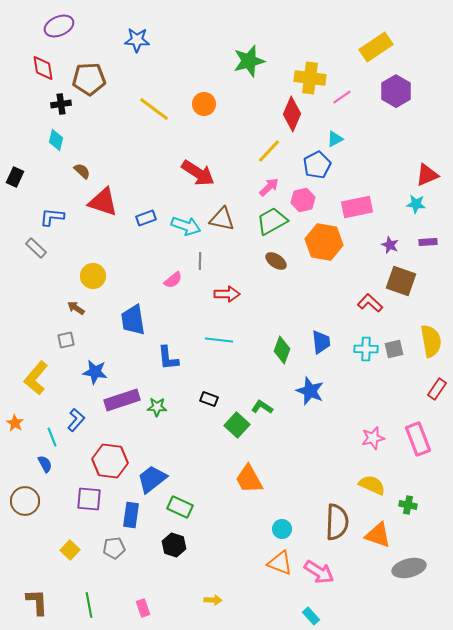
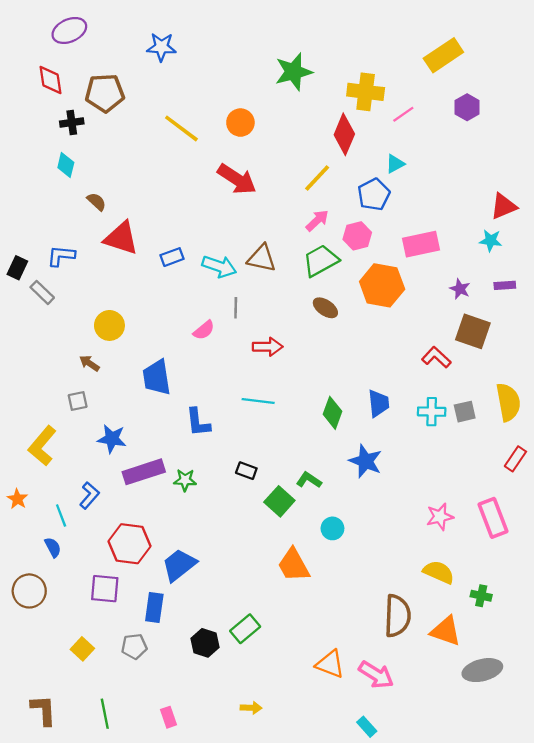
purple hexagon: (396, 91) -> (467, 107), size x0.7
red arrow: (198, 173) -> (237, 179), moved
black rectangle: (15, 177) -> (17, 268), moved
green rectangle: (180, 507) -> (245, 629), moved, turned -65
cyan circle: (282, 529) -> (332, 528), moved

